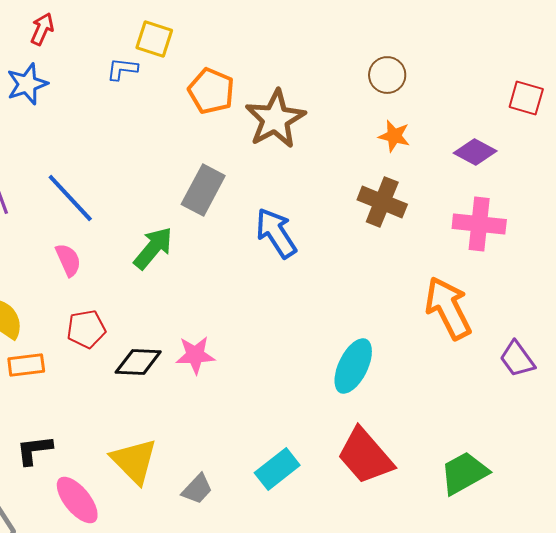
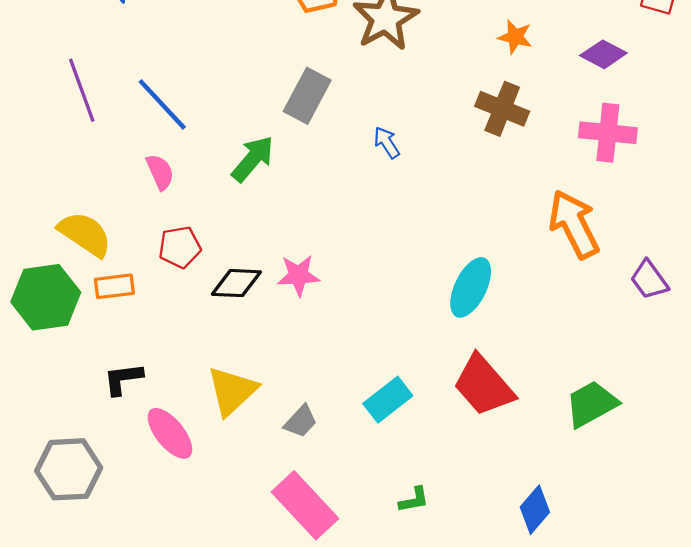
blue arrow: (276, 233) -> (387, 143), size x0.6
yellow triangle: (134, 461) -> (232, 391), turned 32

